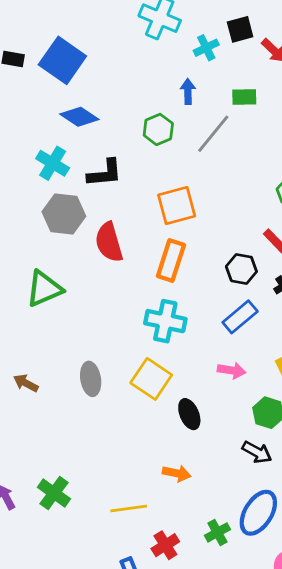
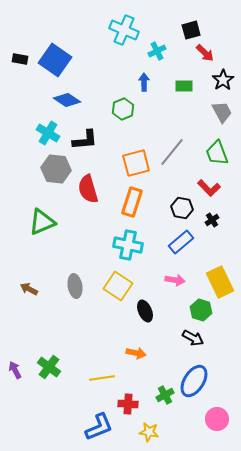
black square: (240, 29) -> (191, 30), moved
gray line: (213, 134) -> (172, 152), moved
red cross: (165, 545) -> (128, 404), turned 36

